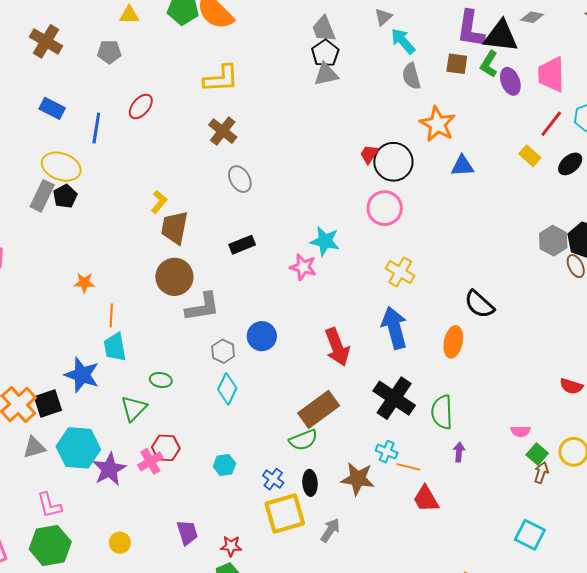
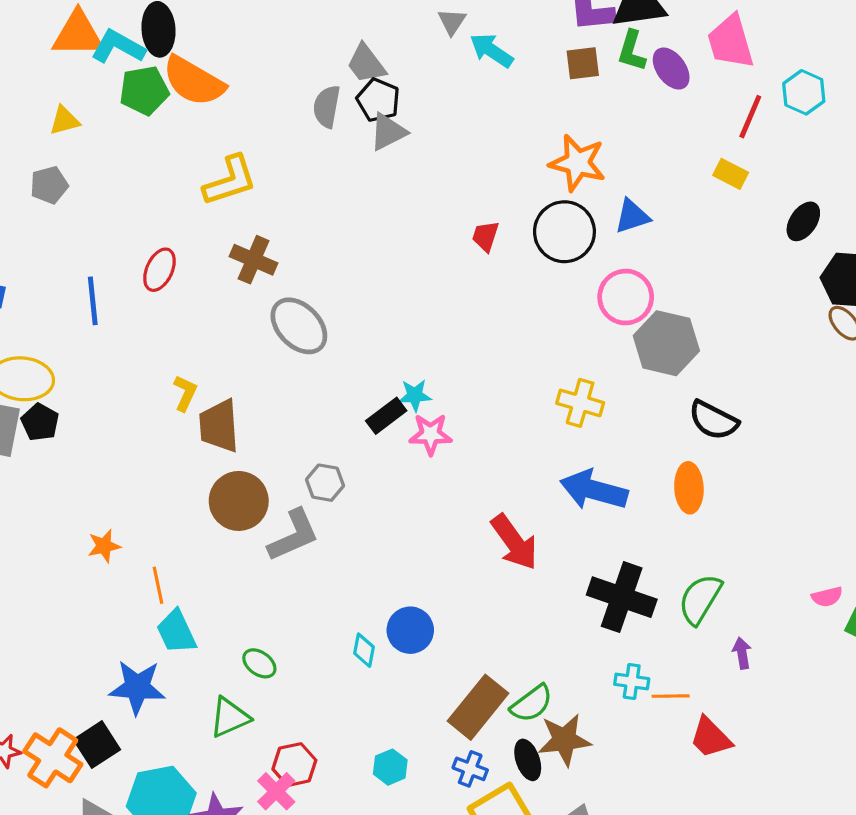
gray semicircle: (411, 76) -> (327, 107), moved, turned 40
red ellipse: (141, 106) -> (159, 270), moved
blue line: (96, 128) -> (93, 301), moved
black circle: (393, 162) -> (564, 232), moved
black ellipse: (570, 164) -> (803, 221), moved
gray ellipse: (240, 179) -> (299, 326), size x1.4
pink circle: (385, 208) -> (626, 297), moved
cyan star: (325, 241) -> (415, 395), moved, size x0.7
gray hexagon: (553, 241) -> (666, 343), moved, size x1.4
black rectangle: (242, 245) -> (386, 416), moved
blue arrow: (394, 328) -> (594, 490), turned -45
blue circle: (262, 336) -> (410, 630), moved
gray hexagon: (223, 351) -> (325, 483), moved
green ellipse: (161, 380) -> (259, 663), turned 40
cyan diamond: (227, 389) -> (364, 650), size x0.7
green triangle: (134, 408) -> (230, 717), turned 36
brown rectangle: (319, 409) -> (478, 707), moved
green semicircle: (442, 412) -> (700, 599), turned 48
green semicircle: (303, 440) -> (532, 704), moved
brown star: (358, 479) -> (564, 740), moved

